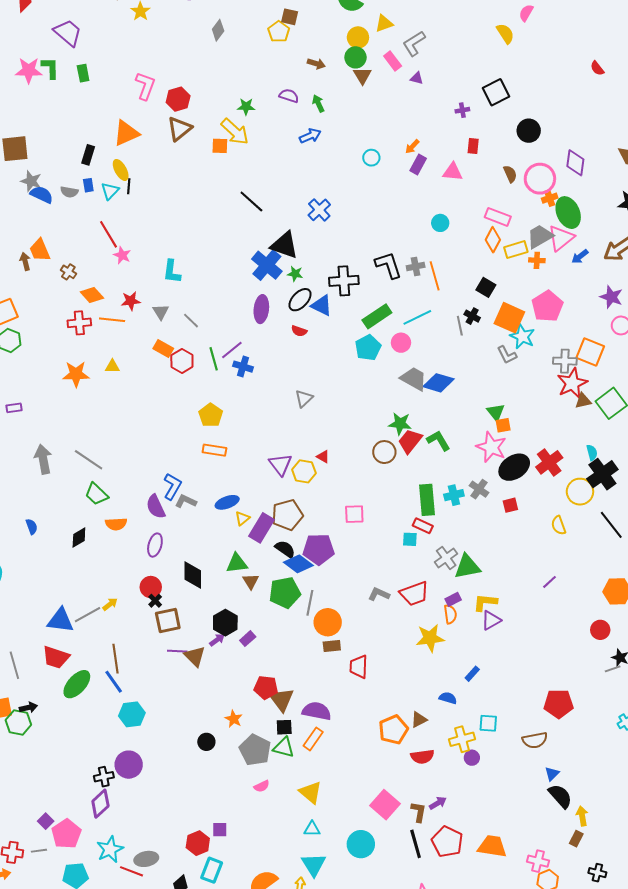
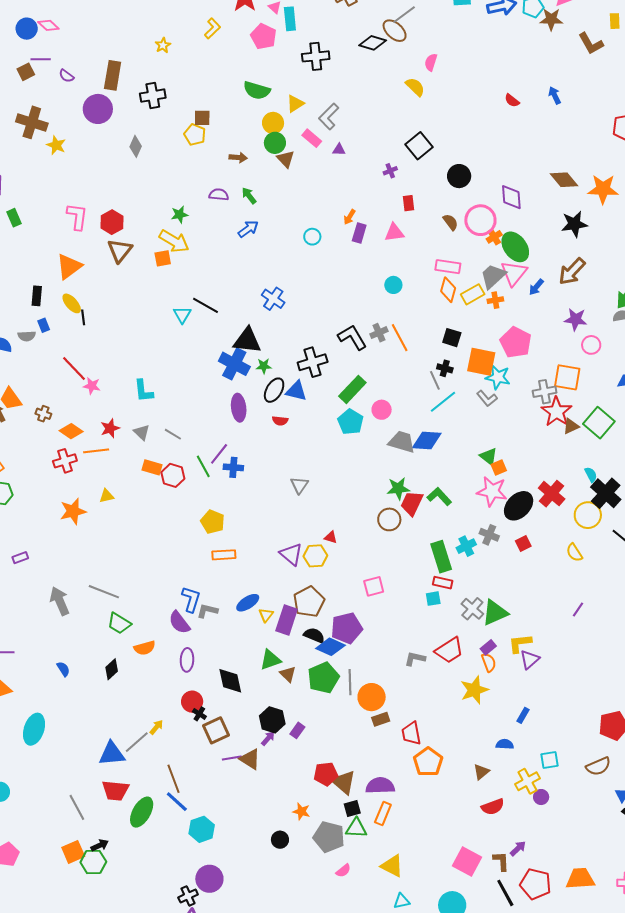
cyan triangle: (110, 191) -> (182, 315), moved
cyan line: (417, 317) -> (443, 402), moved
orange pentagon: (393, 730) -> (428, 762), moved

